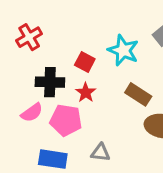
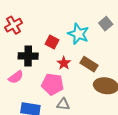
red star: (86, 93) -> (64, 63), moved
pink pentagon: (66, 120) -> (53, 84), moved

